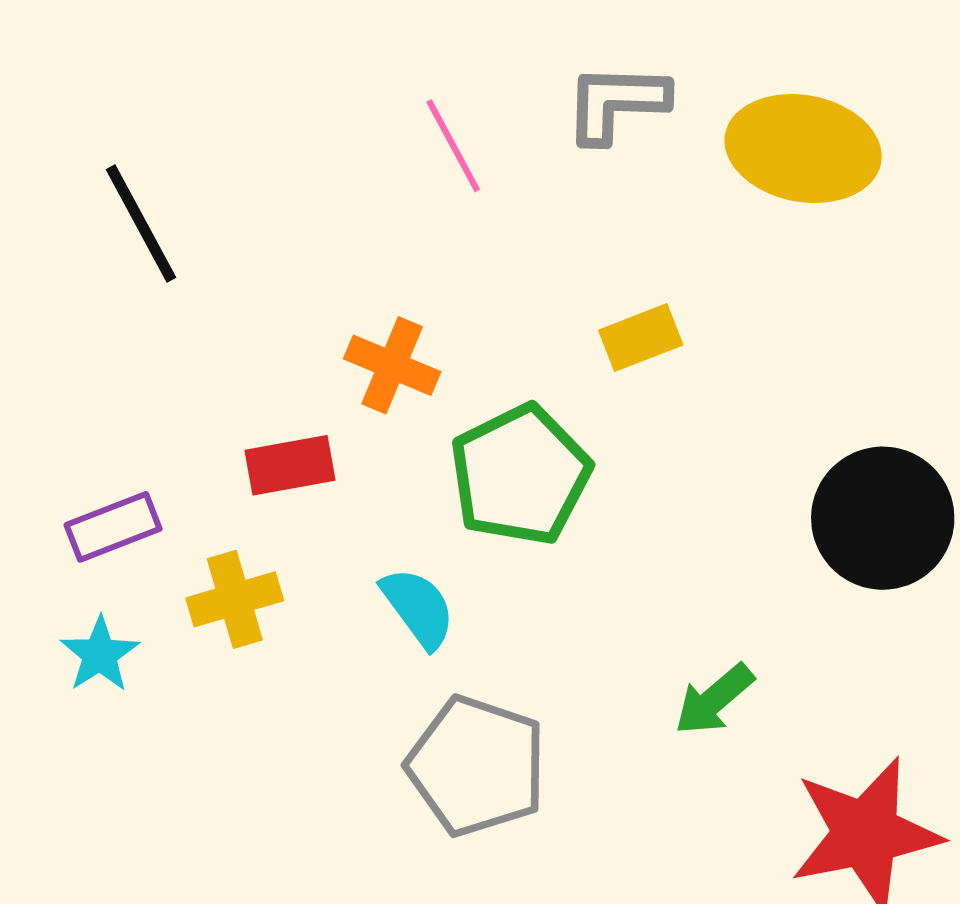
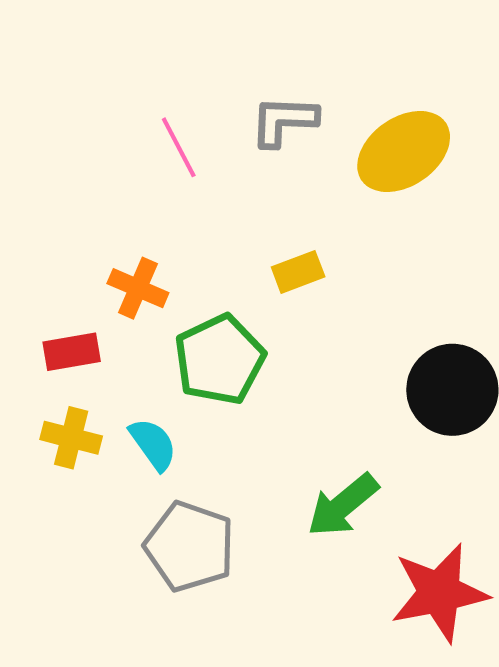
yellow ellipse: (803, 149) -> (404, 152), turned -46
yellow cross: (235, 599) -> (71, 438), moved, turned 30
green arrow: (714, 699) -> (343, 505), size x1.4

